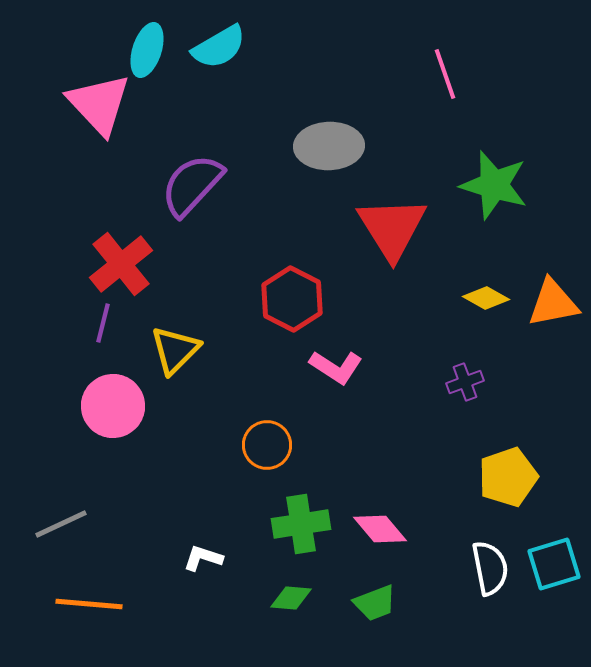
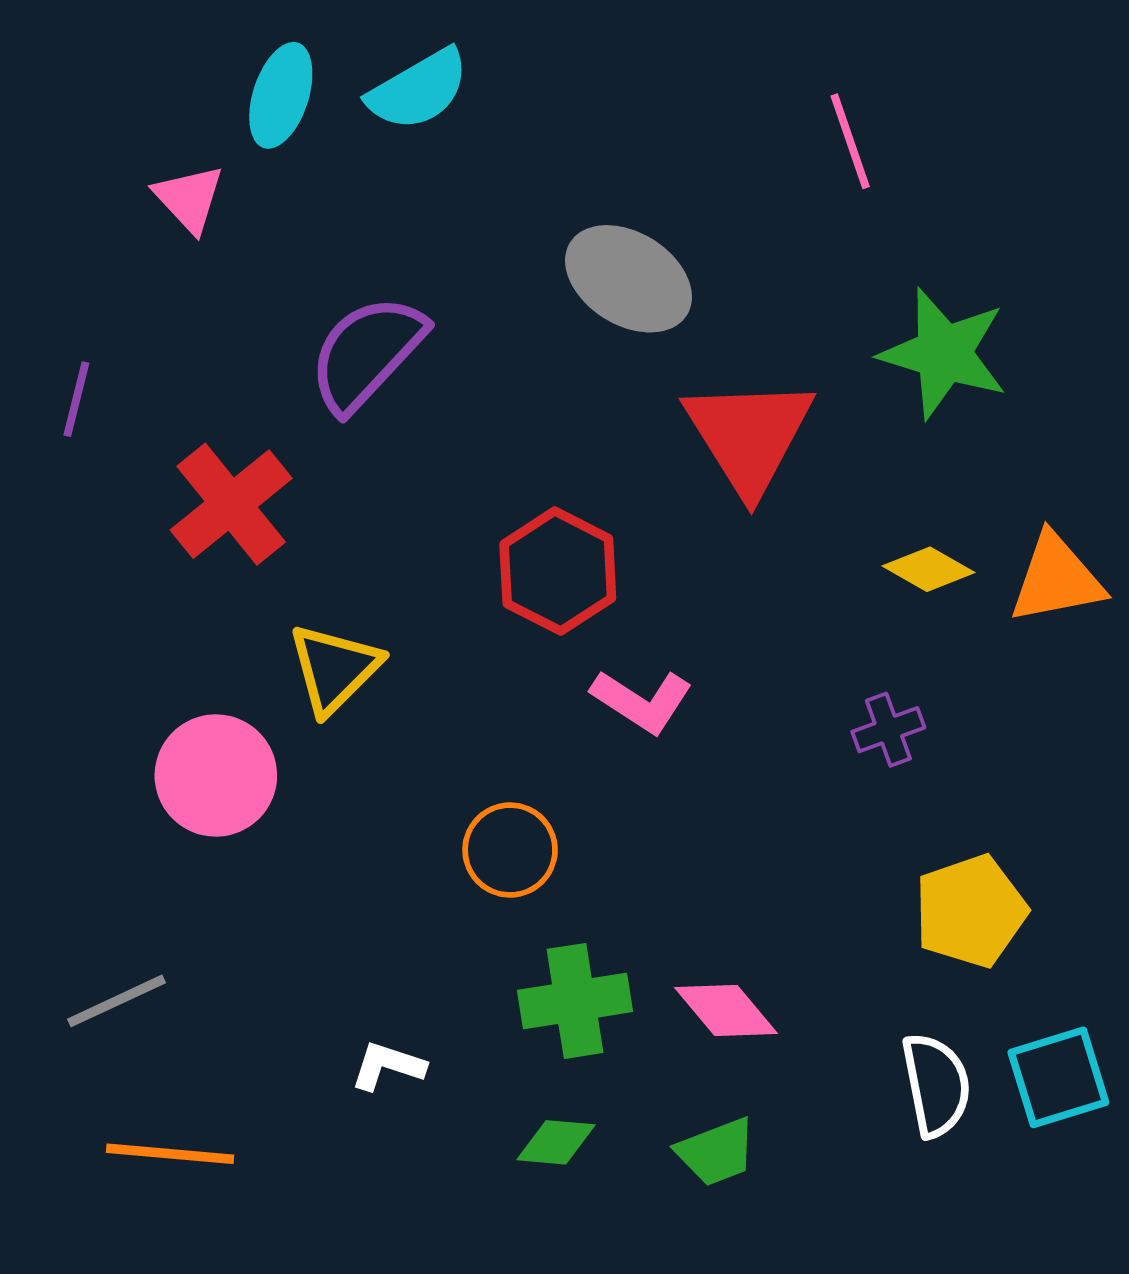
pink triangle: (99, 104) -> (189, 199), size x0.6
gray ellipse: (329, 146) -> (629, 279), turned 34
purple line: (103, 323) -> (76, 399), moved

